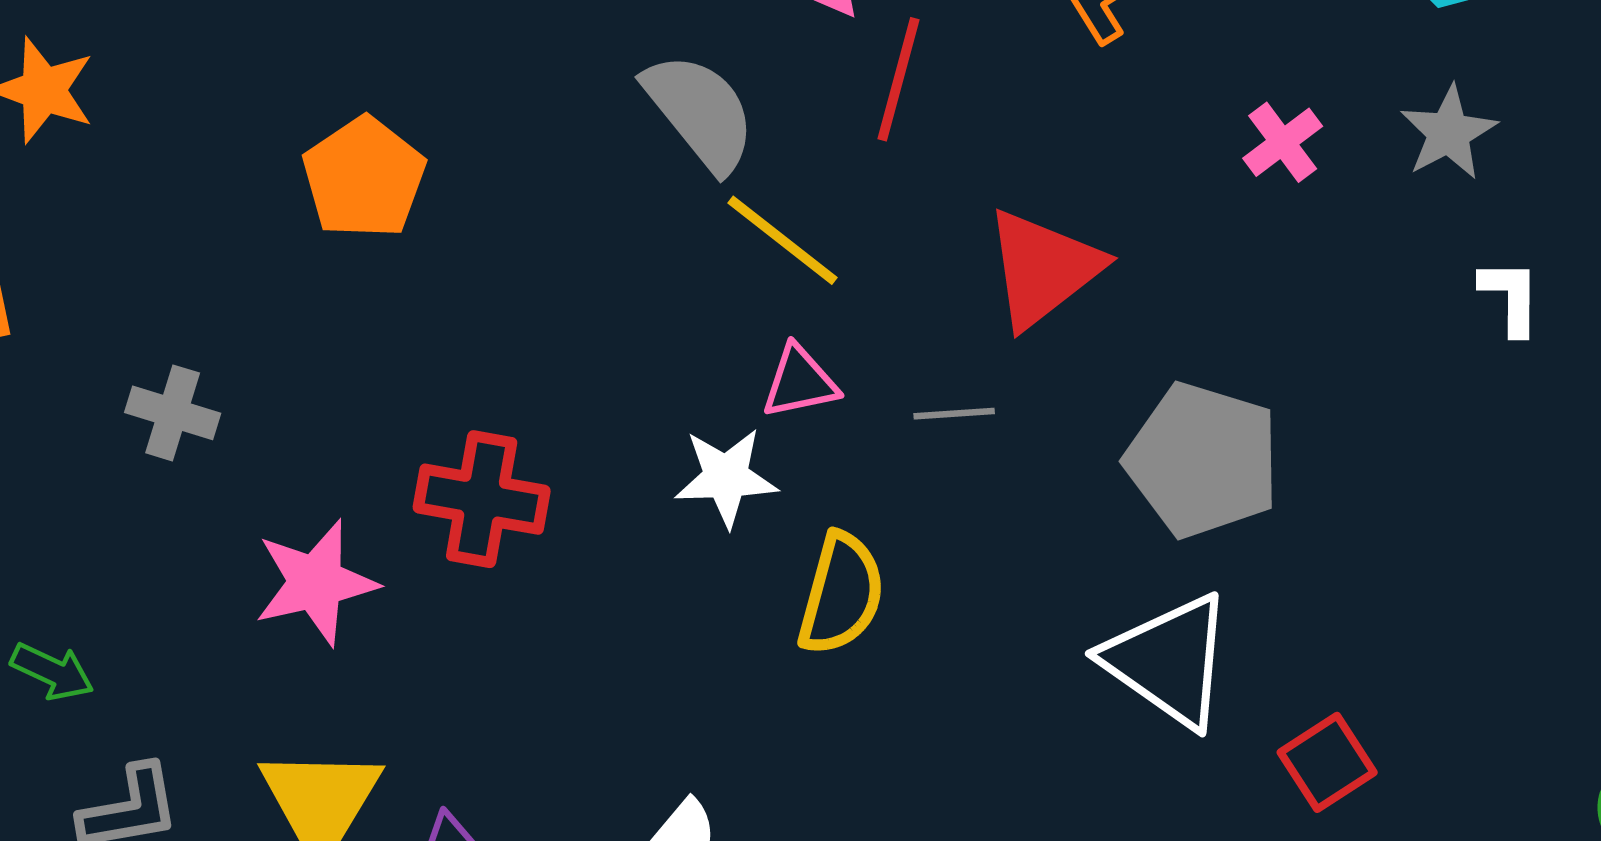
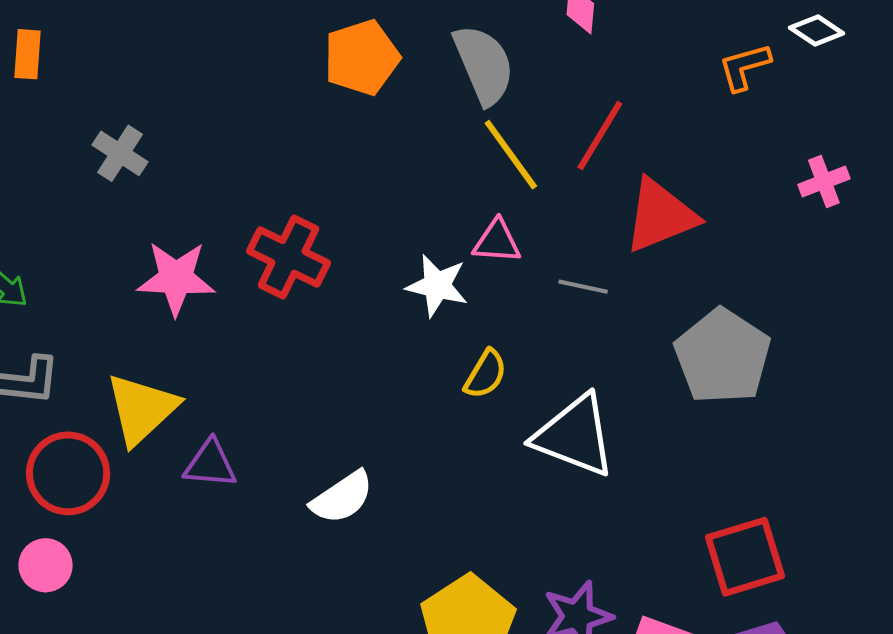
red line: (898, 79) -> (600, 136), moved
orange pentagon: (364, 178) -> (362, 57), moved
yellow semicircle: (841, 594) -> (485, 374), size x0.7
white triangle: (1168, 661) -> (575, 436), moved, turned -30
red square: (1327, 762) -> (745, 557), size x1.4

